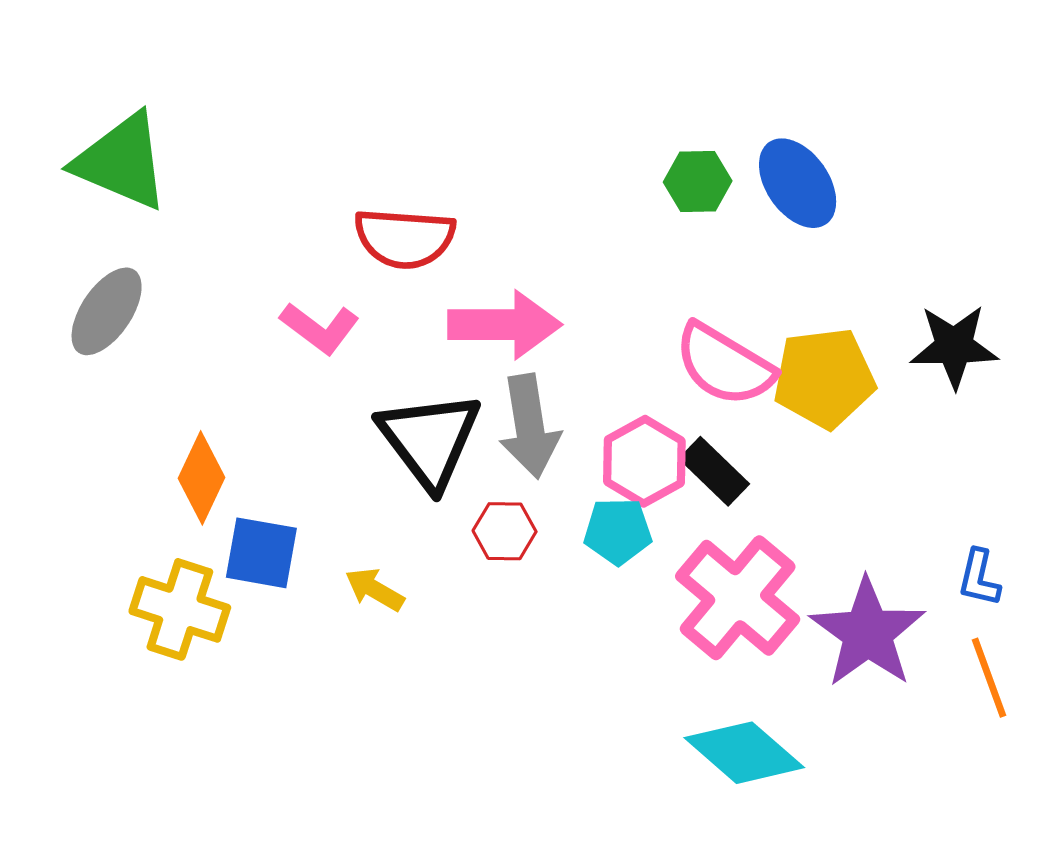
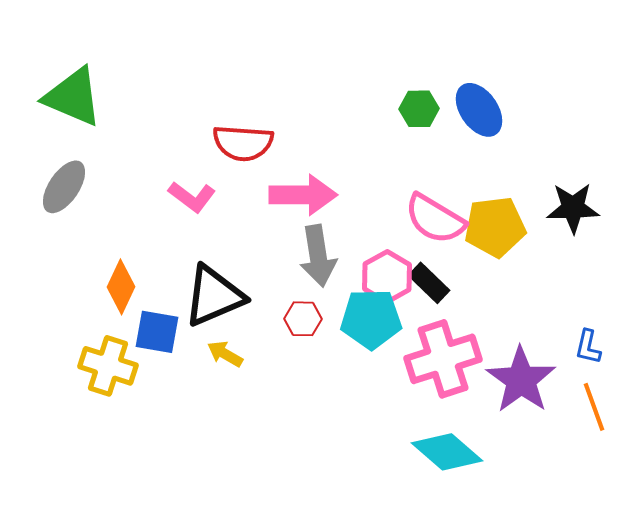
black triangle: (430, 440) -> (214, 296), moved, turned 44
cyan pentagon: (618, 531) -> (371, 319), size x1.5
pink cross: (738, 598) -> (443, 359), turned 32

